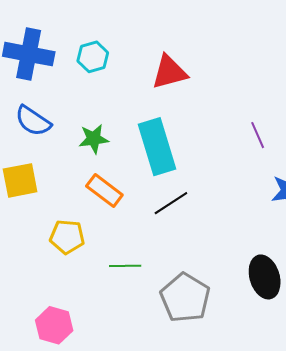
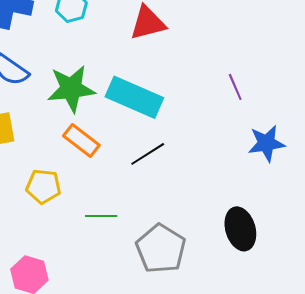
green star: (94, 139) -> (71, 89), size x1.6
cyan rectangle: (157, 147) -> (134, 97), turned -50

